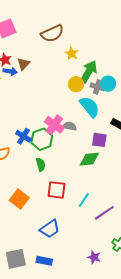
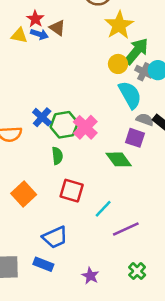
yellow star: (72, 53) -> (119, 25), size x1.6
brown triangle: (23, 64) -> (57, 28), turned -48
pink cross: (54, 125) -> (85, 127), moved
gray semicircle: (70, 126) -> (145, 120), moved
green diamond: (89, 159) -> (119, 159), turned 50
purple star: (94, 257) -> (90, 276), moved
blue rectangle: (44, 261) -> (43, 264), moved

